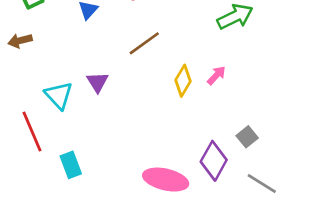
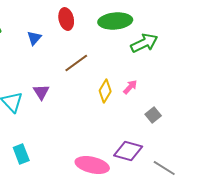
gray square: (247, 137) -> (153, 115), moved
purple diamond: (214, 161) -> (128, 151), turned 76

